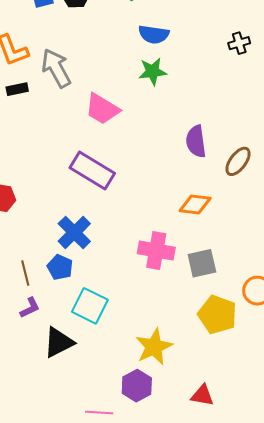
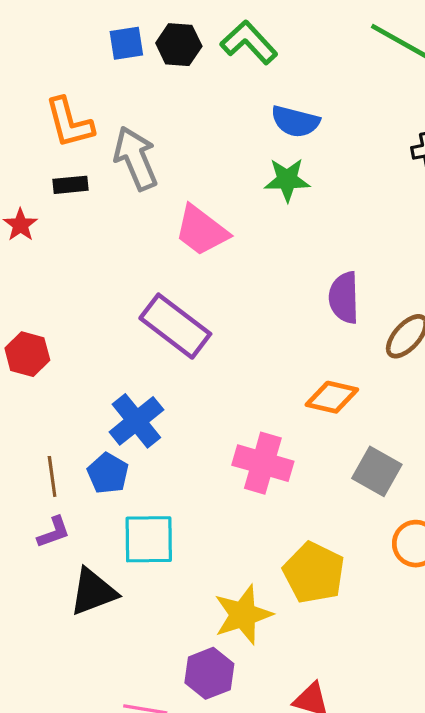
gray square: (202, 263) -> (377, 471), moved, turned 36
cyan square: (90, 306) -> (149, 539), turned -33
yellow pentagon: (217, 315) -> (314, 573), moved

